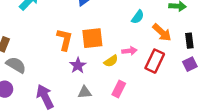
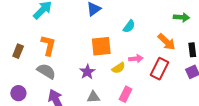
cyan semicircle: (138, 17) -> (129, 26), moved
orange L-shape: (65, 40) -> (48, 45), moved
gray semicircle: (16, 65) -> (46, 71), moved

